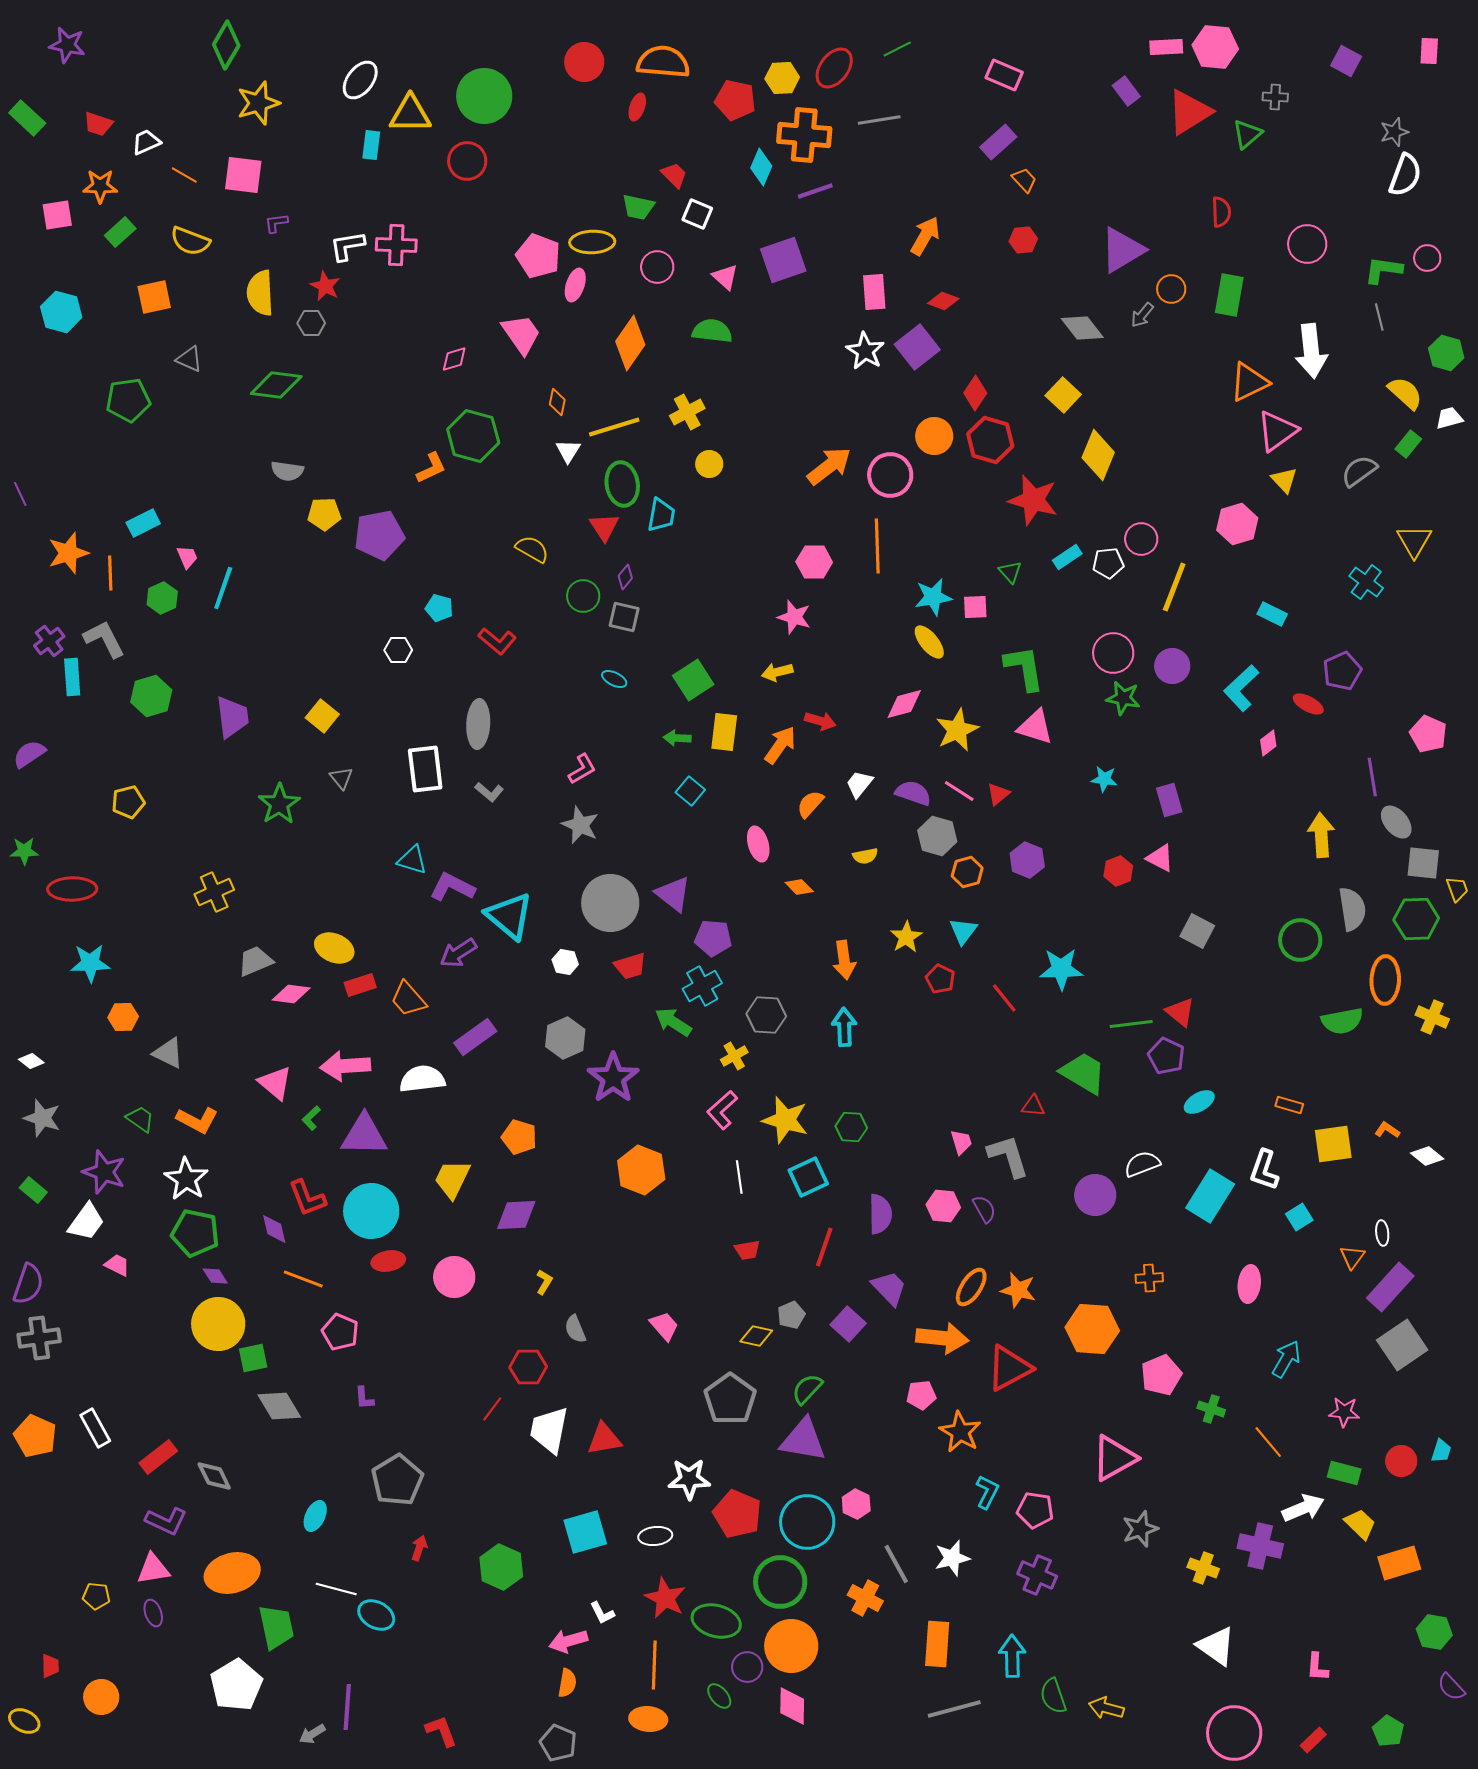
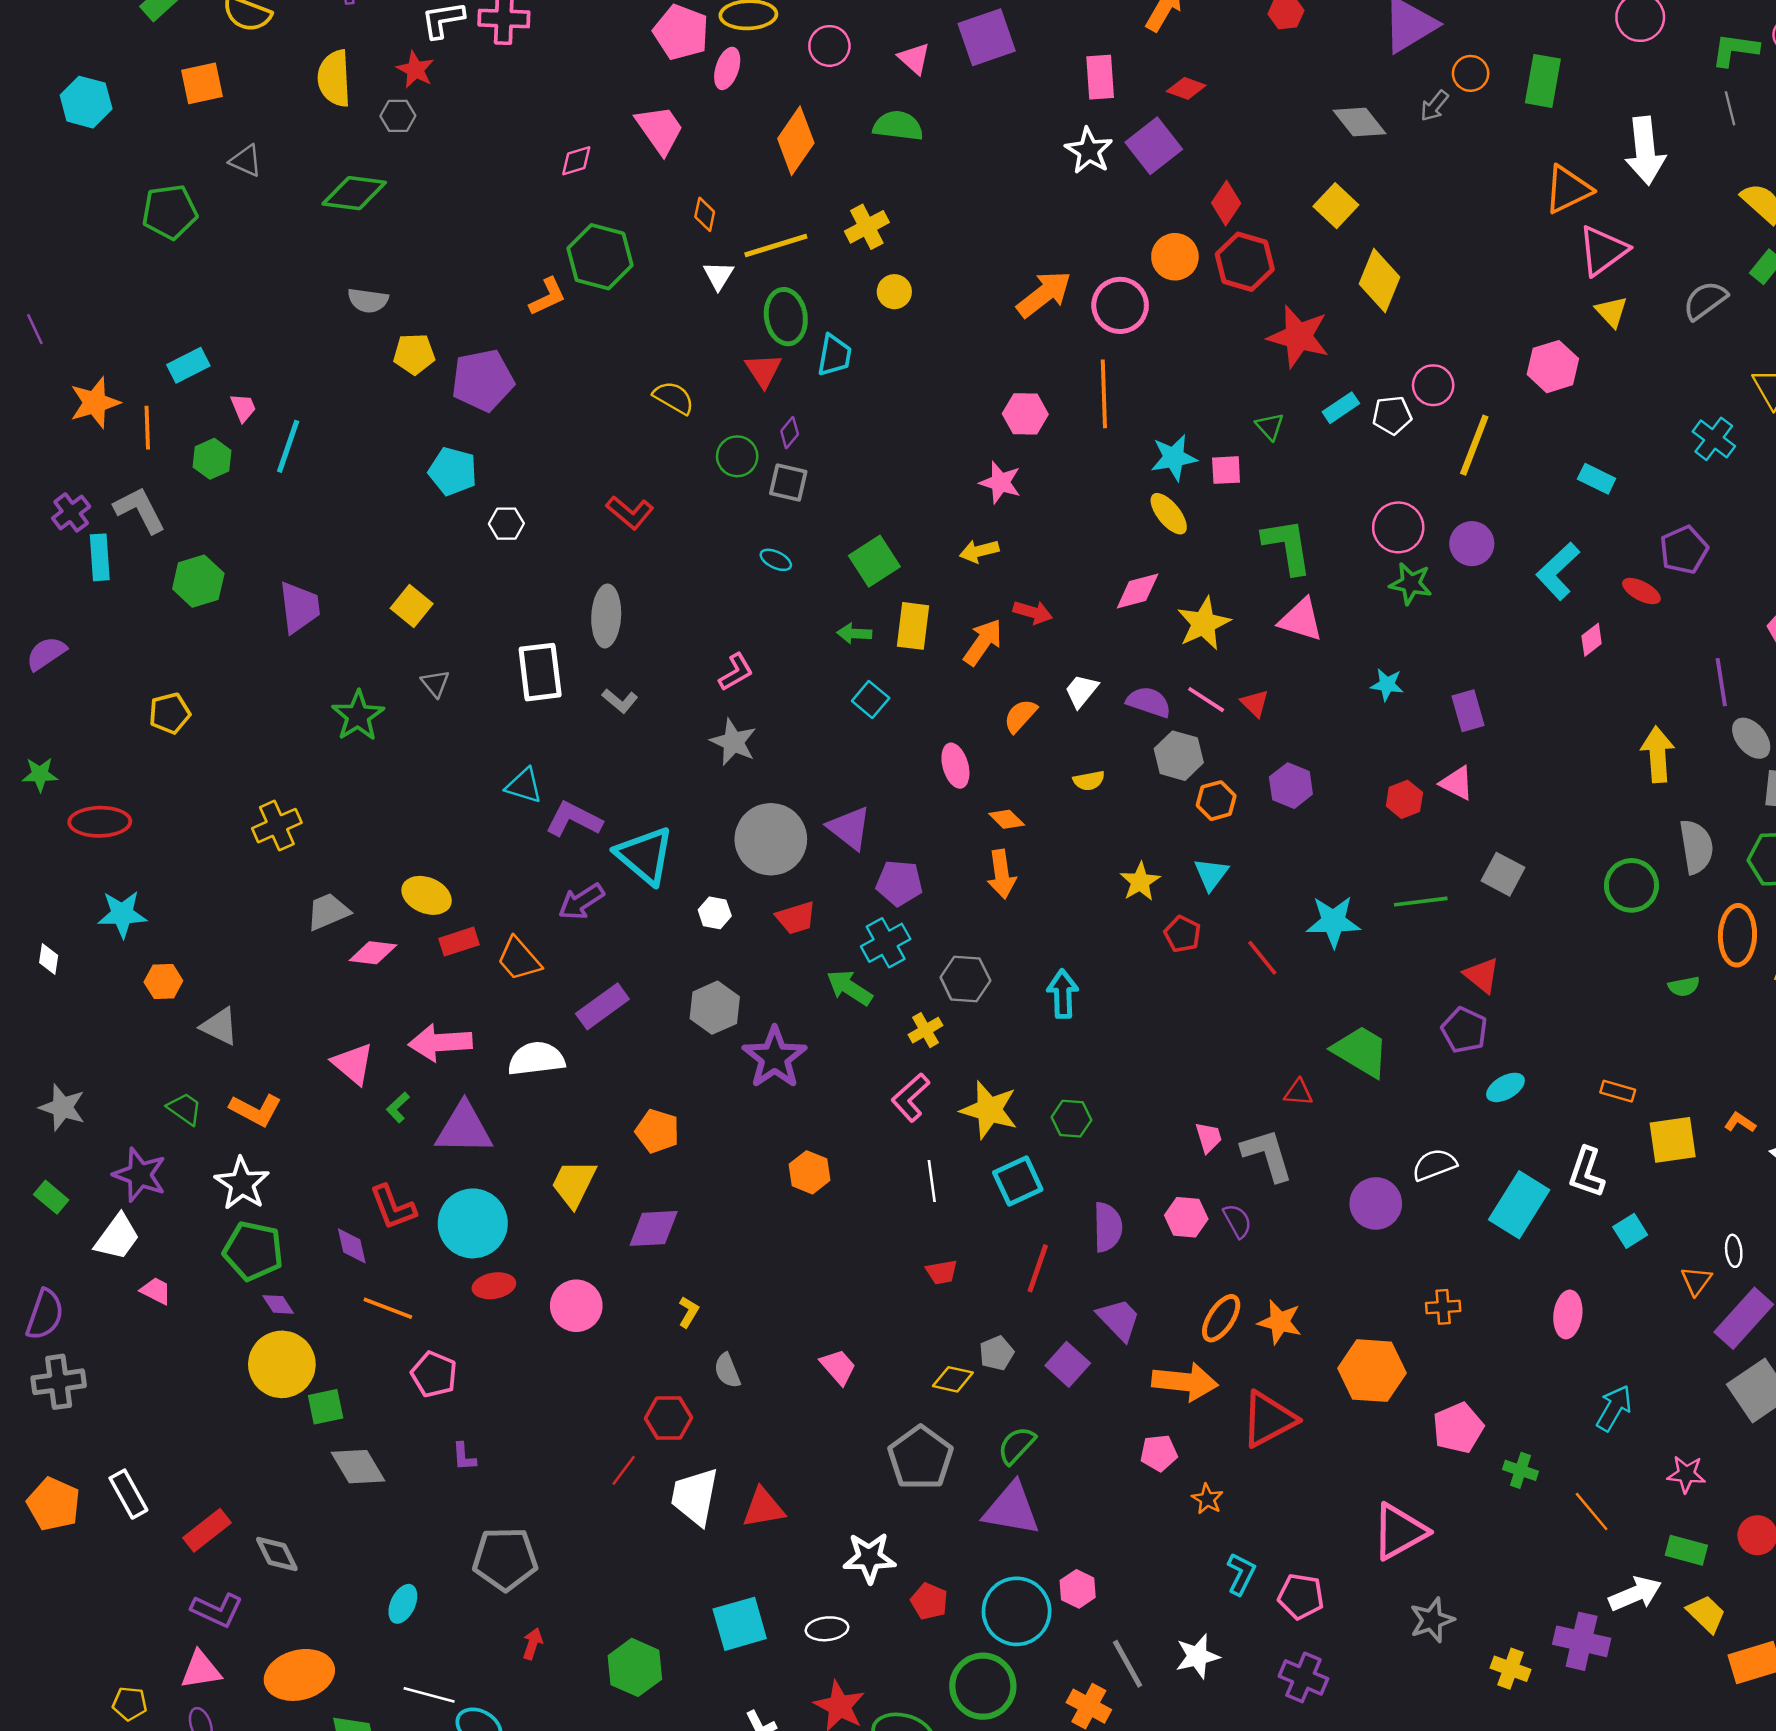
cyan pentagon: (439, 608) -> (453, 471), moved, size x1.4
red triangle: (998, 794) -> (1255, 703), turned -35
orange arrow: (844, 960) -> (1002, 874), moved
green semicircle: (1342, 1021) -> (1684, 986), size x0.6
green line: (1131, 1024) -> (1421, 902), moved
white diamond: (31, 1061) -> (49, 959), moved, turned 60
orange hexagon: (641, 1170) -> (809, 1172), size x0.7
orange star: (960, 1432) -> (1207, 1499), size x0.6
gray pentagon: (397, 1480) -> (505, 1559), turned 30
red pentagon: (737, 1514) -> (929, 1601), size x0.6

